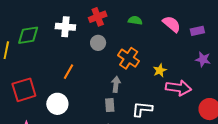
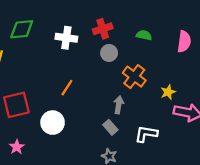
pink semicircle: (172, 24) -> (184, 42), turned 54
green diamond: (28, 35) -> (22, 29), moved
gray circle: (98, 43) -> (109, 53), moved
gray rectangle: (110, 105) -> (110, 127), turned -40

